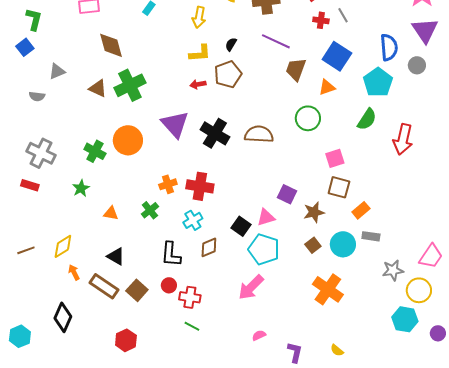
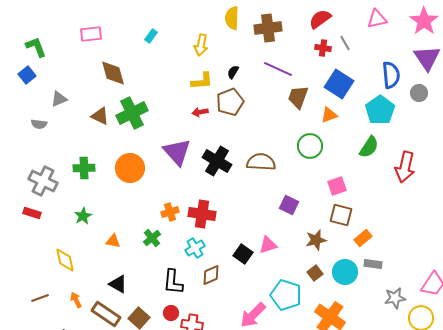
green L-shape: (34, 19) -> (36, 47), turned -35
green cross: (95, 151) -> (84, 168), moved, turned -30
purple square: (287, 194) -> (289, 205), moved
yellow diamond: (63, 246) -> (65, 260), moved, turned -70
cyan pentagon: (264, 249) -> (286, 295), moved
brown line: (26, 250) -> (40, 298), moved

